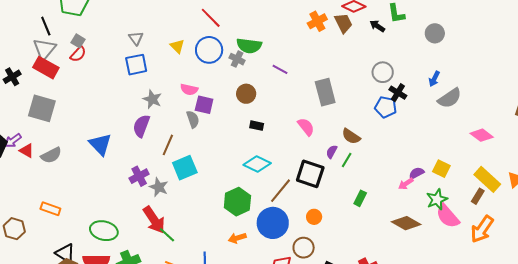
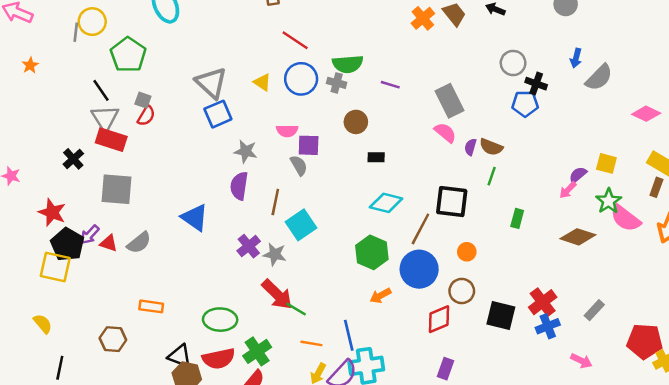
gray triangle: (136, 38) -> (211, 83), size x1.8
pink semicircle: (306, 127) -> (445, 133), moved
purple semicircle: (332, 152) -> (470, 147), moved

